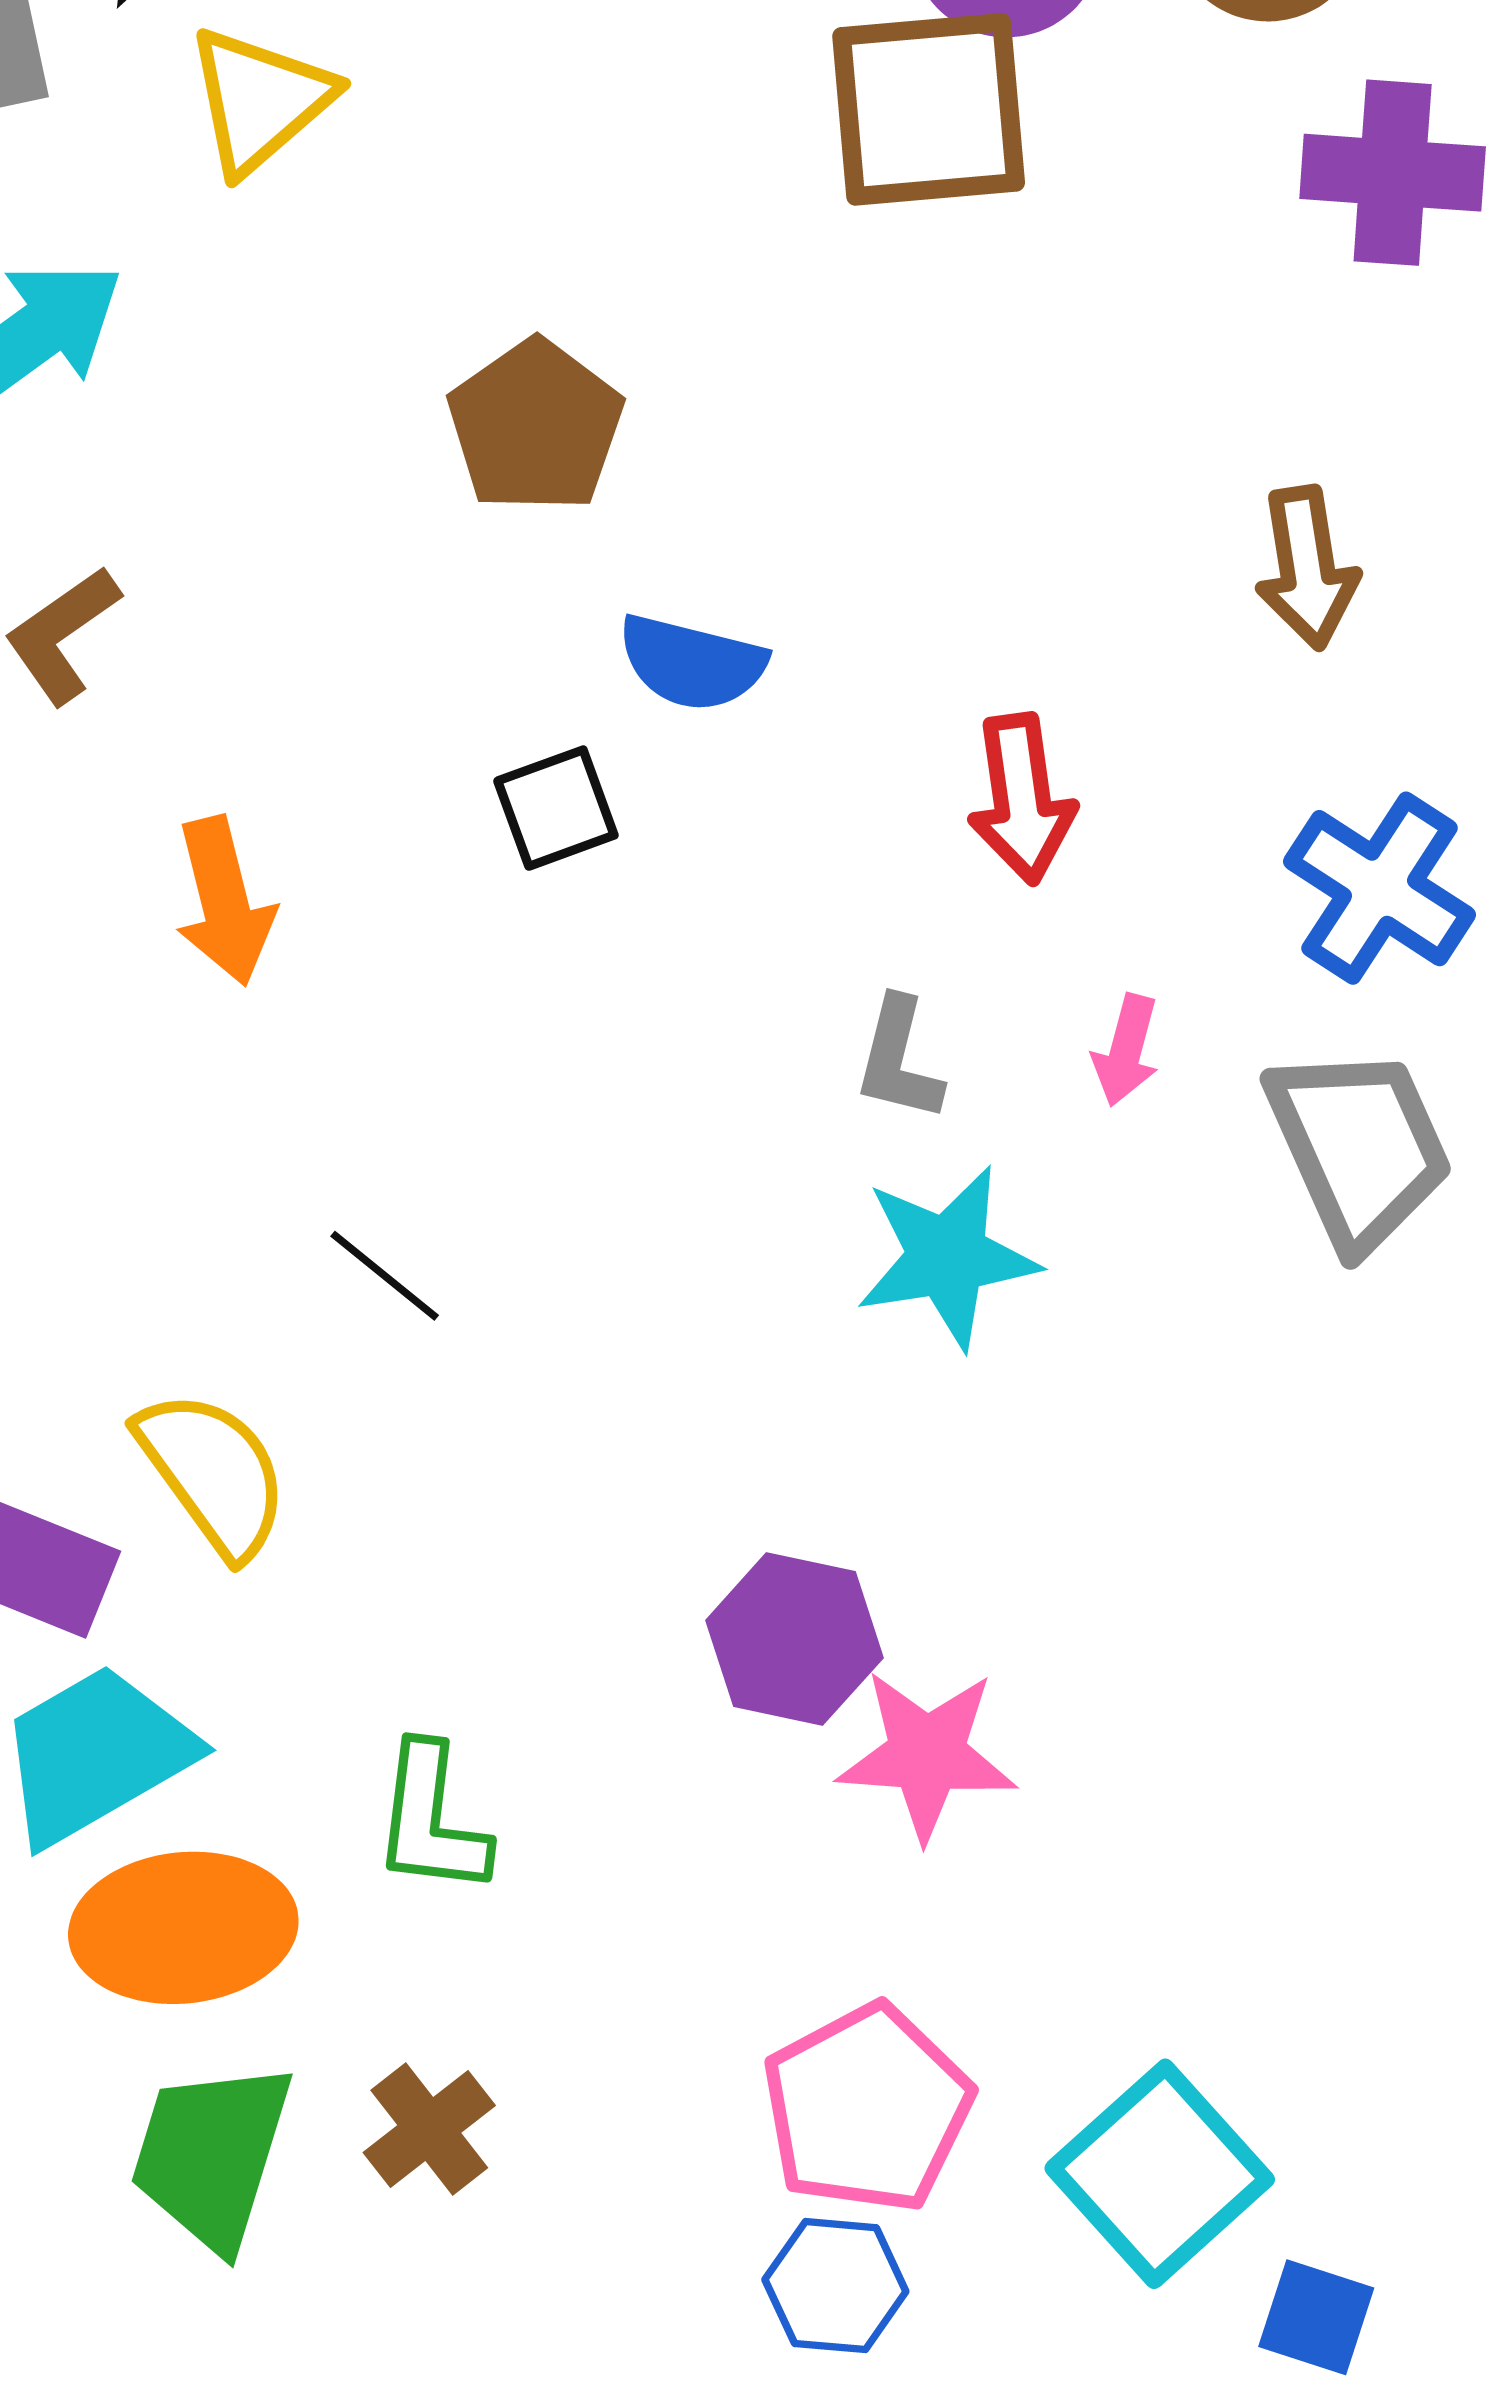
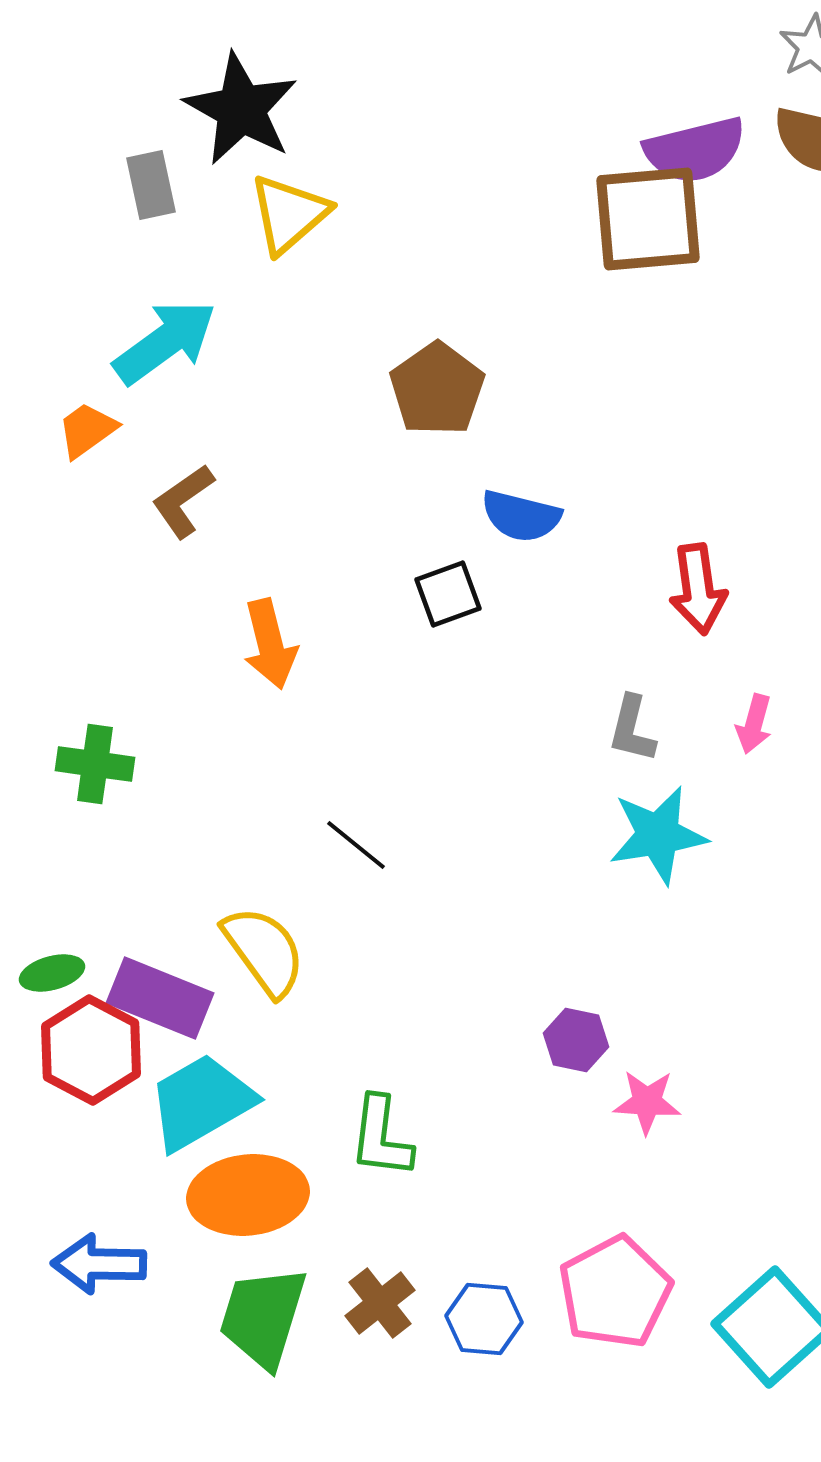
purple hexagon: (794, 1639) -> (576, 1040), size x0.7
pink star: (927, 1755) -> (647, 1102), size x0.7
blue hexagon: (835, 2286) -> (484, 1319), moved

